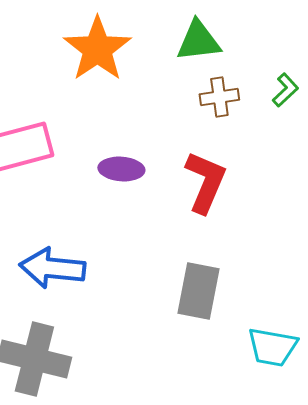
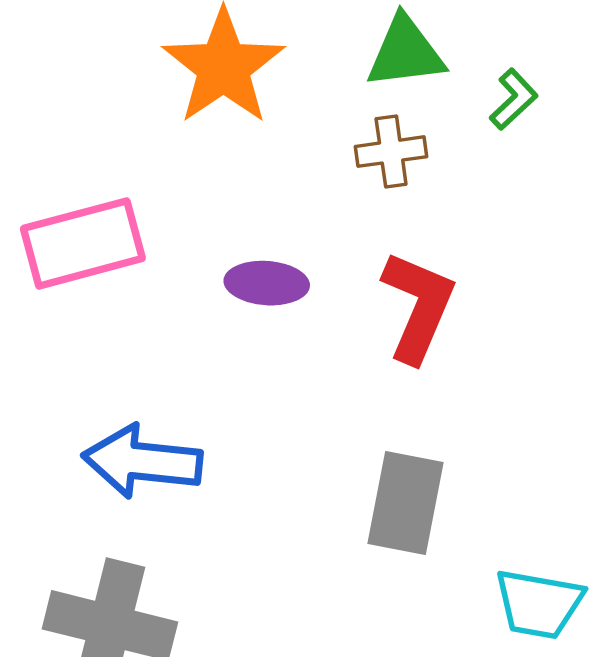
green L-shape: (285, 90) -> (514, 99), moved
brown cross: (219, 97) -> (391, 152), moved

